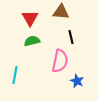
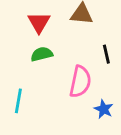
black line: (71, 37) -> (106, 54), moved

